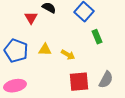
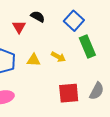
green rectangle: (97, 37) -> (87, 47), size x1.5
yellow arrow: (68, 55) -> (58, 57), moved

